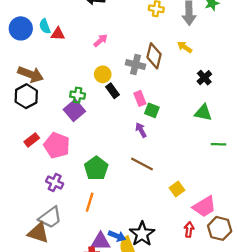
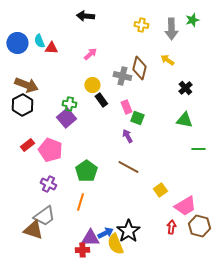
blue arrow: (117, 236) -> (105, 233), turned -49

